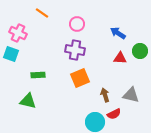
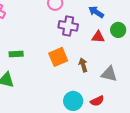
purple cross: (75, 50) -> (68, 26), moved
brown arrow: (105, 95) -> (83, 65), moved
red semicircle: (114, 114) -> (97, 101), moved

